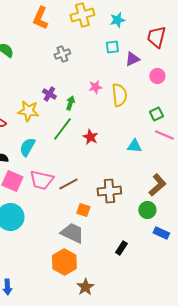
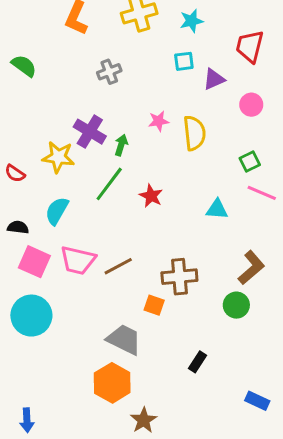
purple cross: (49, 94) -> (90, 132), size x1.5
orange square: (83, 210) -> (154, 305), moved
blue rectangle: (161, 233) -> (257, 401), moved

